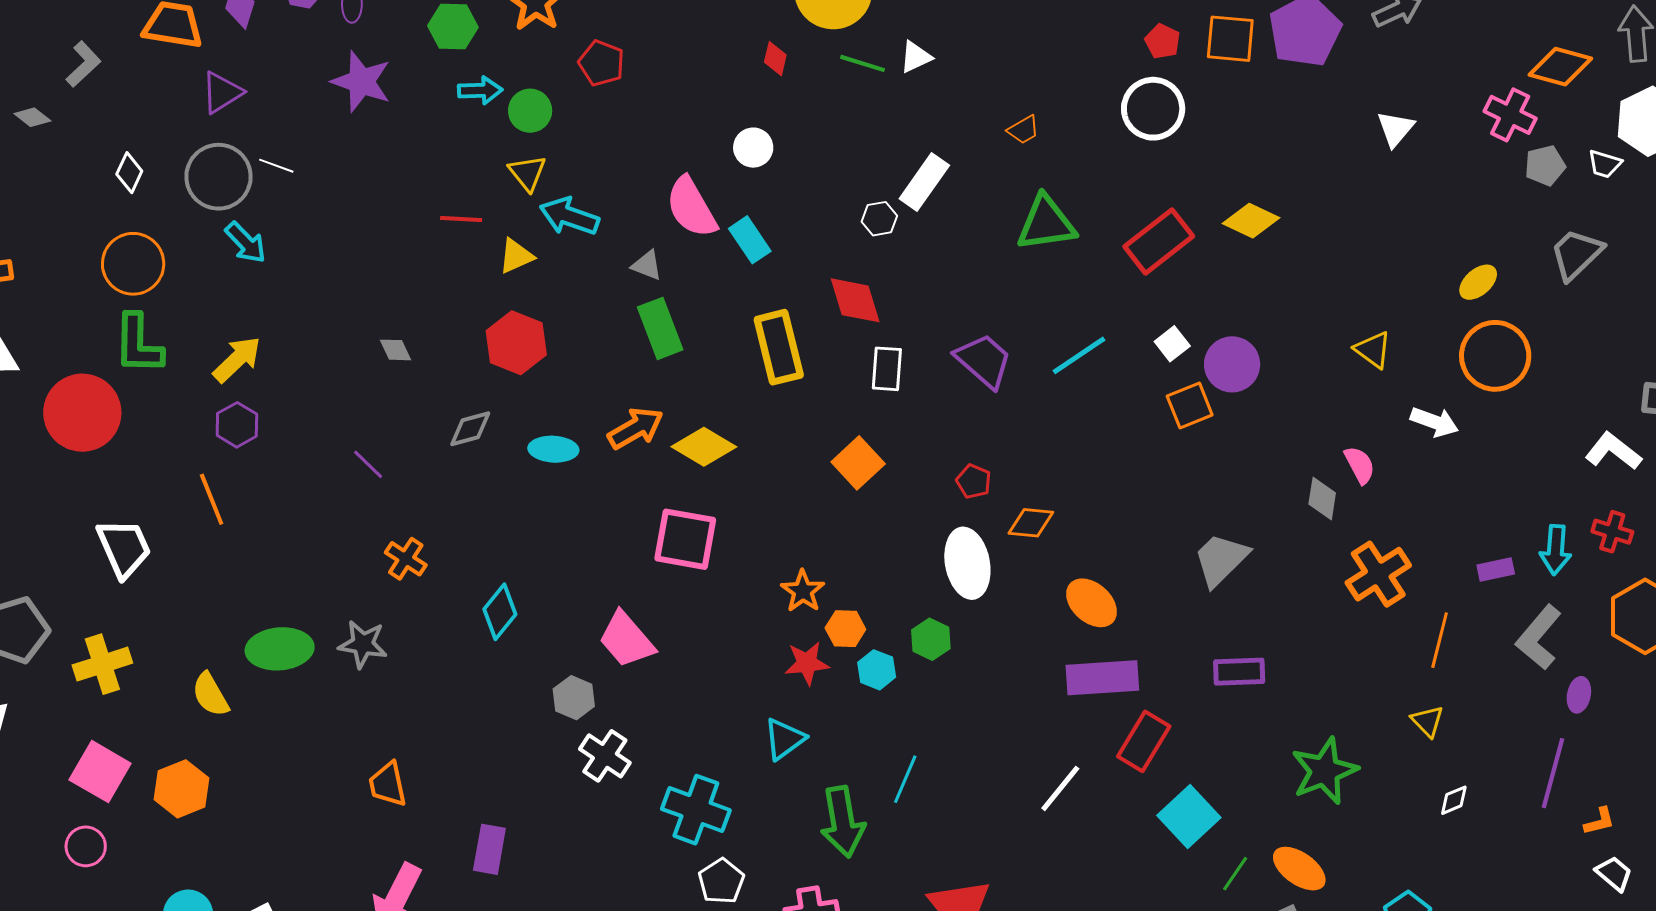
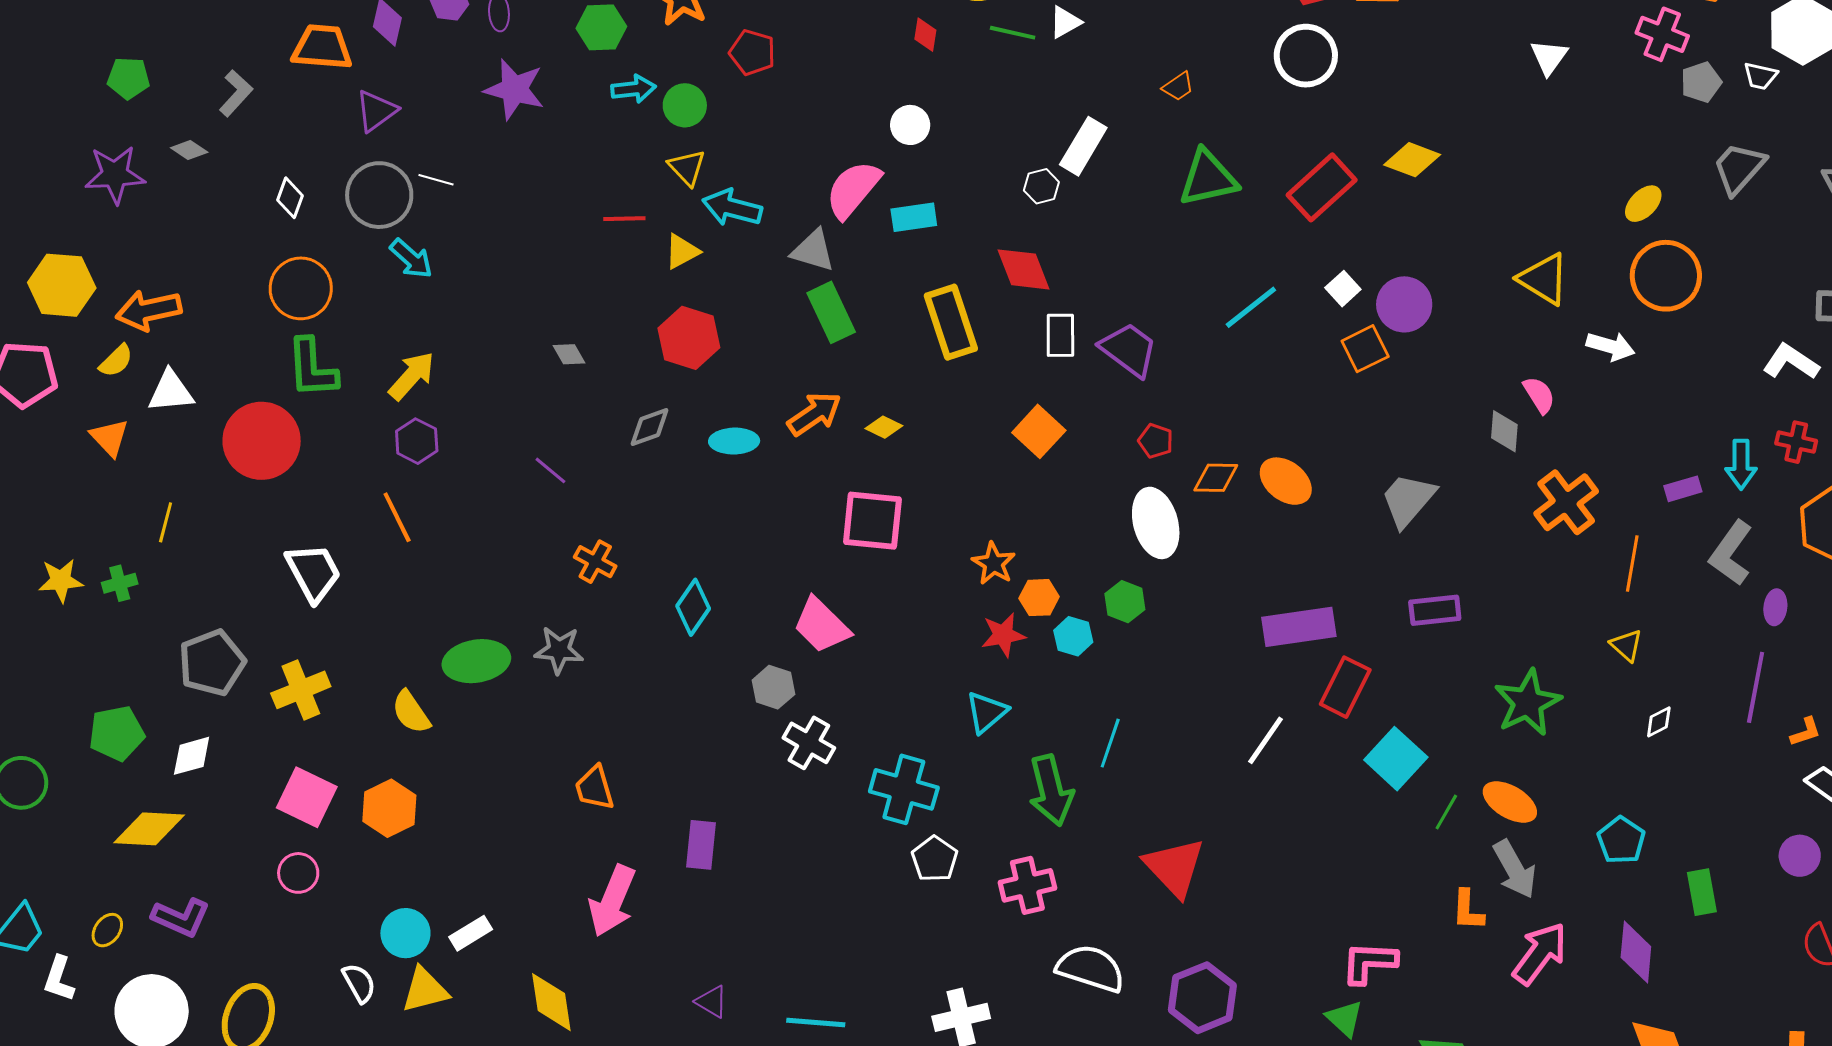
pink semicircle: (691, 207) -> (853, 189), turned 74
cyan rectangle: (750, 240) -> (914, 217), turned -60
gray triangle: (647, 265) -> (813, 251), size x1.4
yellow triangle: (1373, 350) -> (1544, 279), size x1.4
purple trapezoid: (984, 361) -> (1129, 350), moved
yellow diamond: (704, 447) -> (884, 427), size x0.6
orange ellipse: (1092, 603) -> (1286, 481), moved

